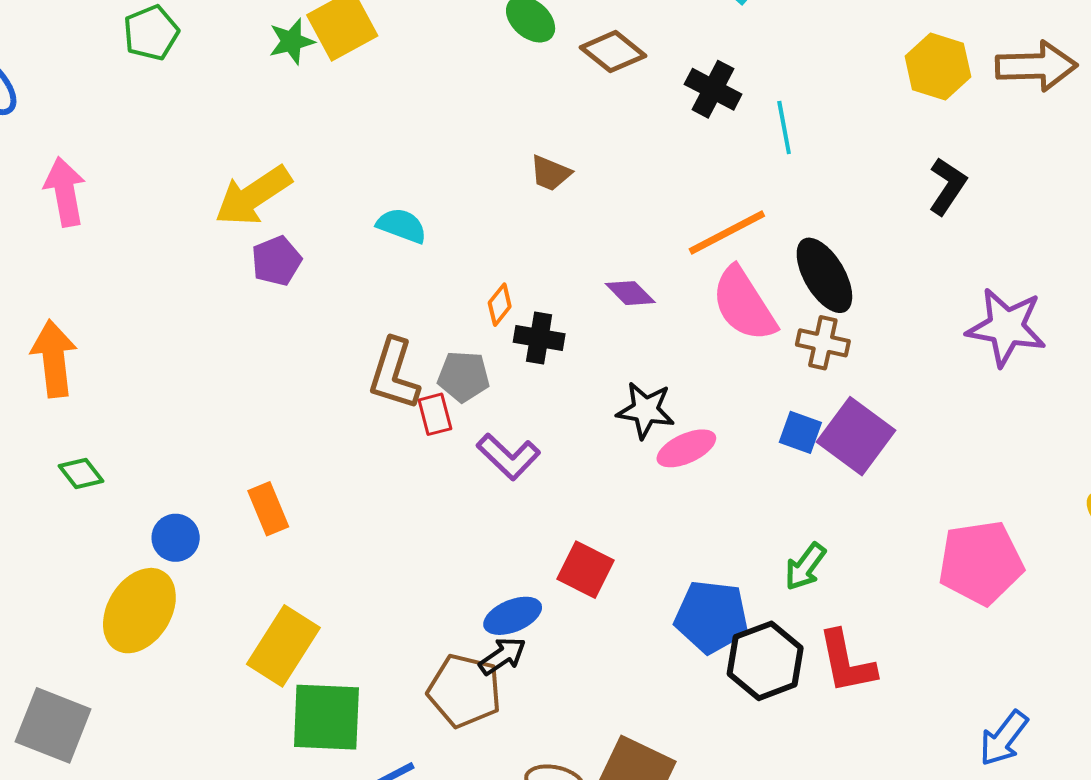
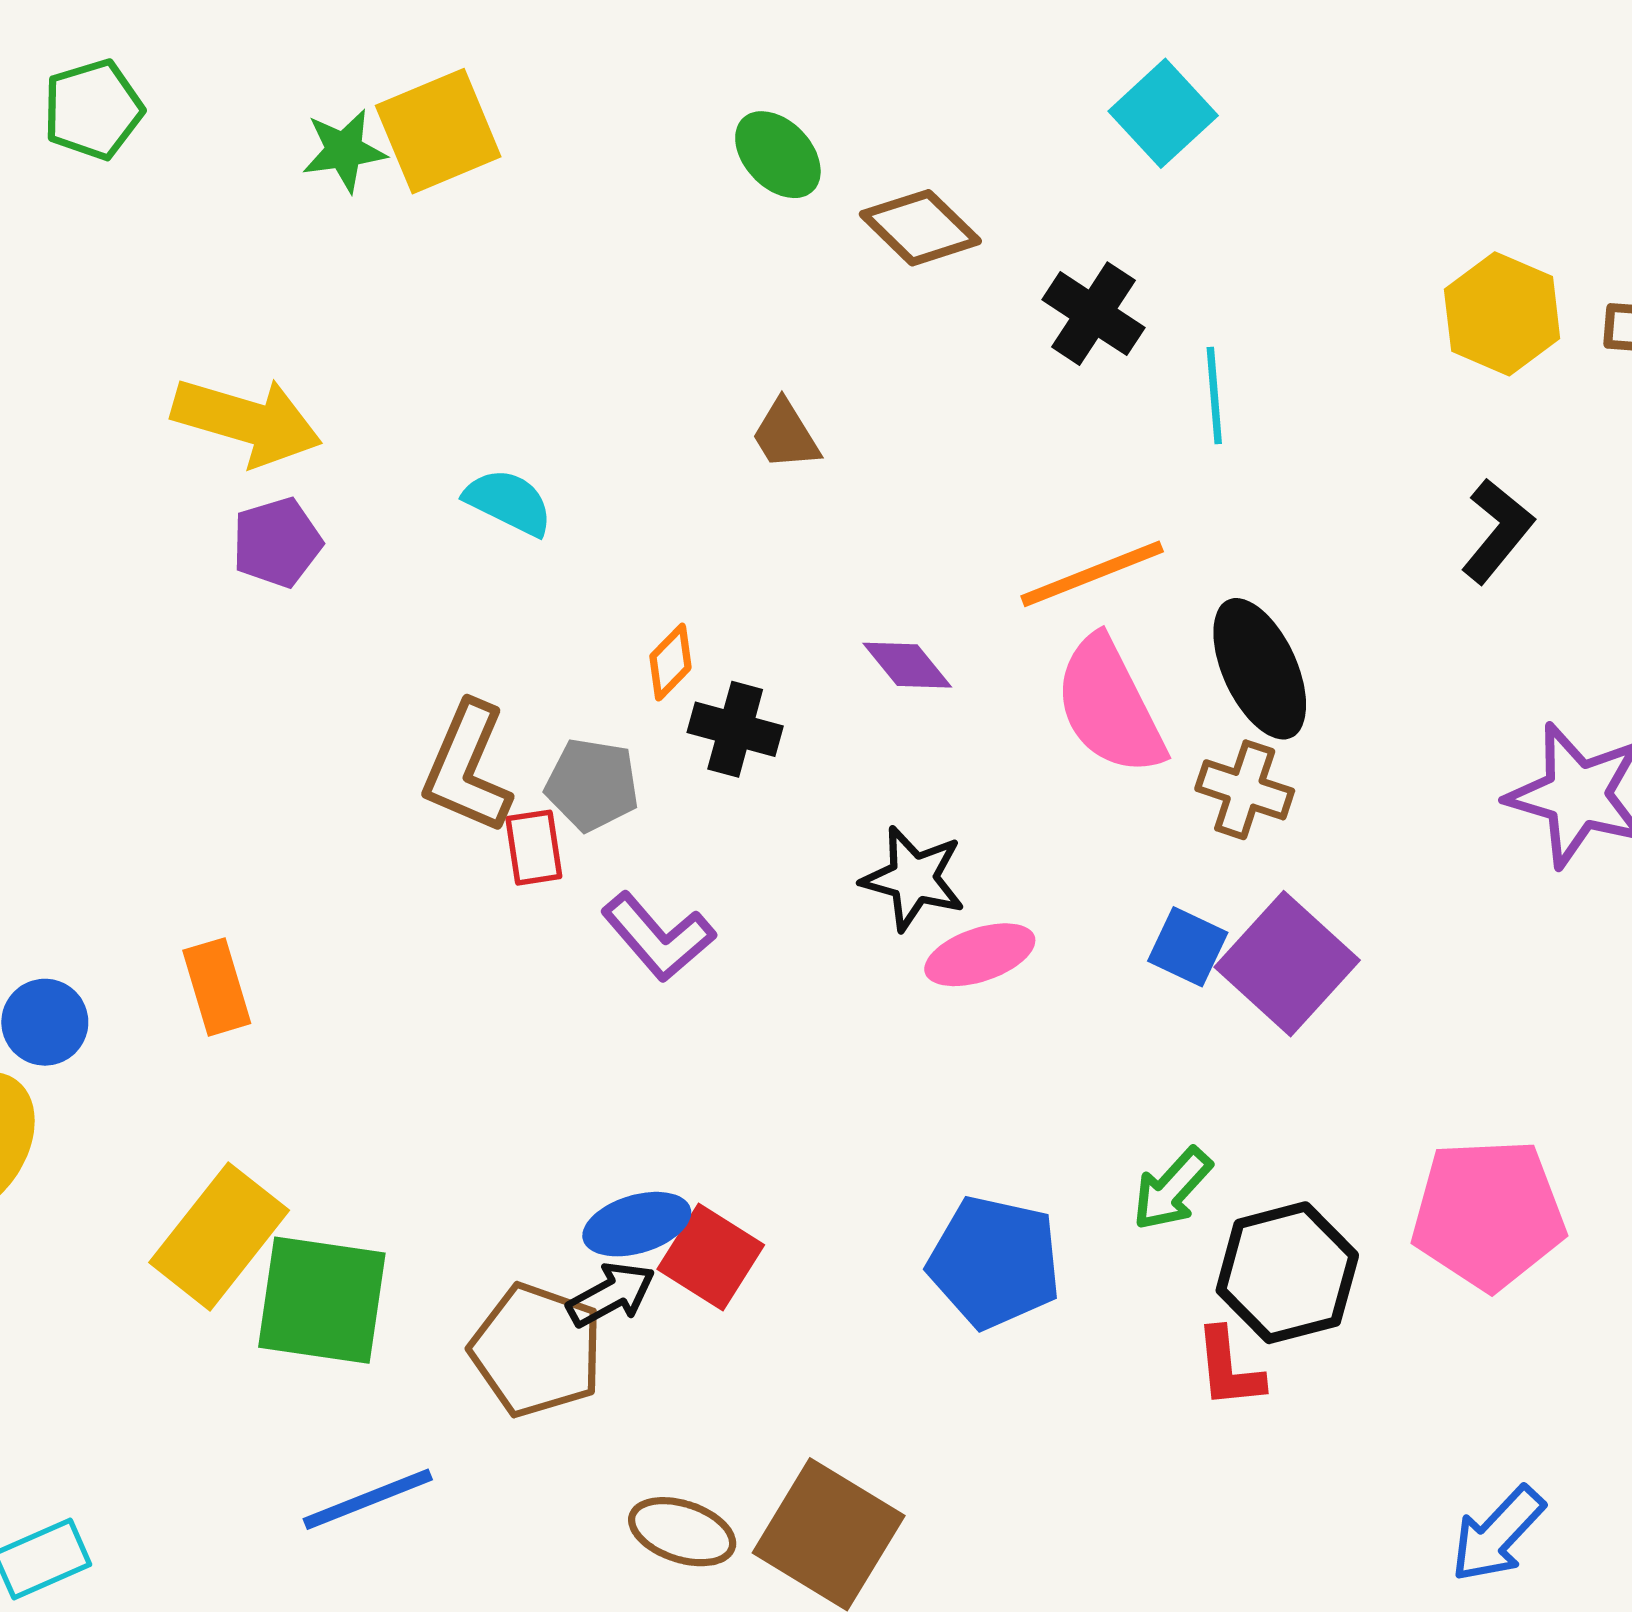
brown trapezoid: (550, 173) -> (786, 435), turned 30
yellow arrow: (253, 196) -> (247, 421), turned -136
red square: (586, 570) -> (711, 1257), moved
black hexagon: (765, 661) -> (1287, 1273), moved
red L-shape: (847, 662) -> (1229, 1368), size x0.7
green square: (326, 717) -> (322, 1300), moved

